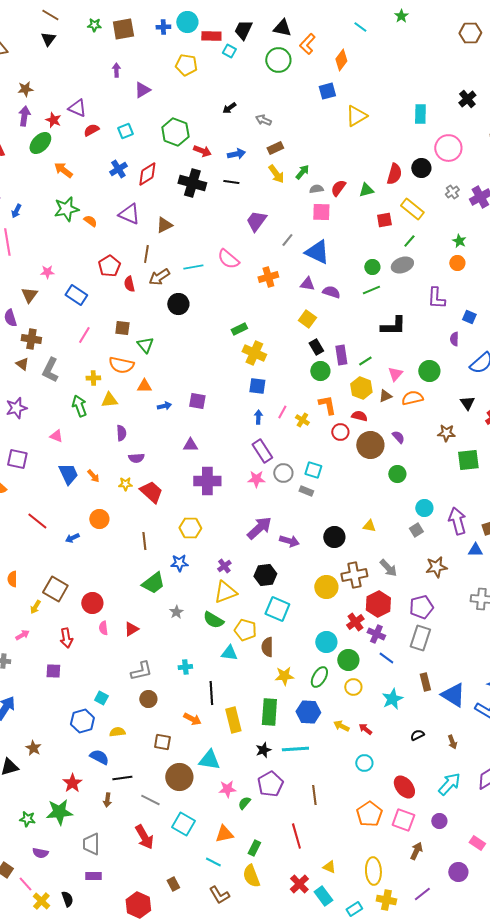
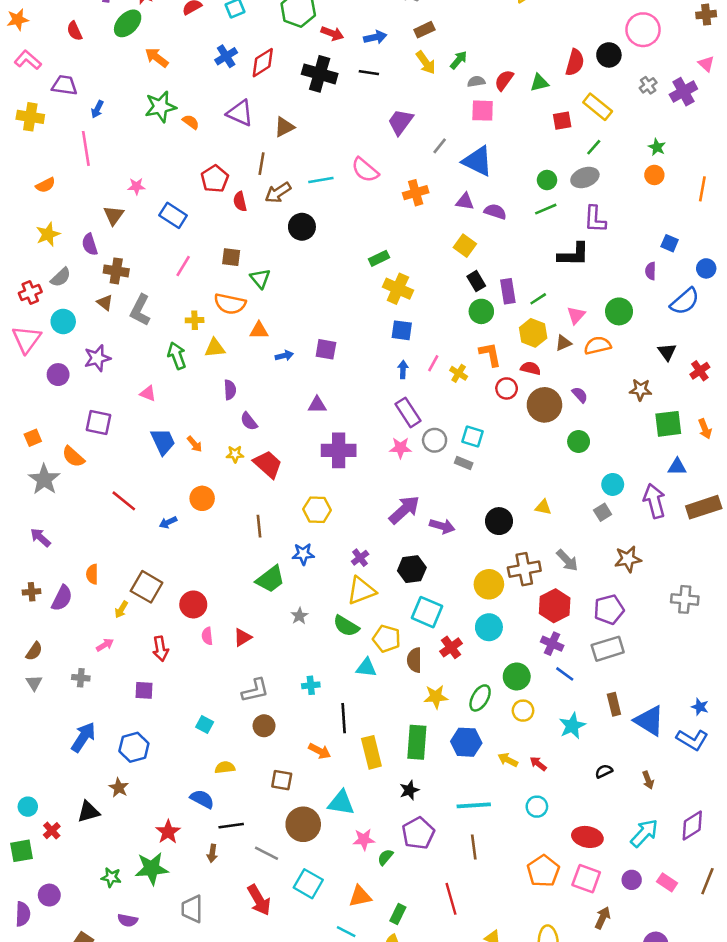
purple L-shape: (436, 298) -> (595, 219), moved
purple semicircle: (136, 458) -> (249, 421), turned 56
blue triangle: (475, 550) -> (677, 467), moved
red cross: (355, 622) -> (451, 647), moved
gray rectangle: (420, 638) -> (608, 649), turned 55
cyan circle: (326, 642) -> (489, 627), moved
blue hexagon: (82, 721) -> (134, 747), moved
cyan line: (295, 749) -> (474, 805), moved
red ellipse: (404, 787) -> (587, 837), turned -40
pink rectangle: (477, 843) -> (667, 882), moved

